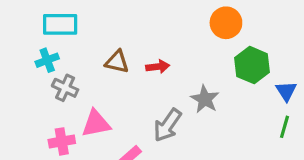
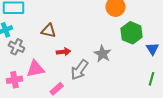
red arrow: (158, 67) -> (64, 52), moved
green line: (285, 127) -> (152, 79), moved

